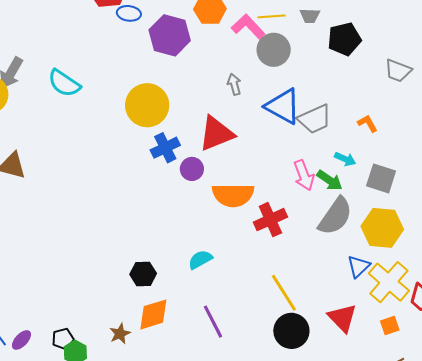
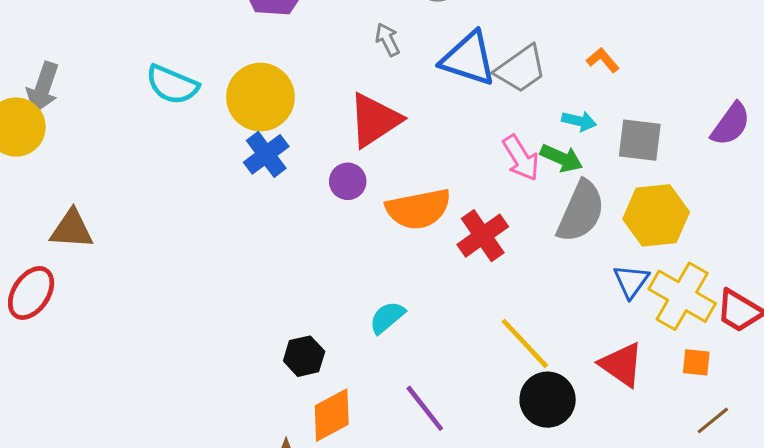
cyan semicircle: (64, 83) -> (172, 85), moved
blue cross: (165, 148) -> (266, 154), moved
orange square: (390, 325) -> (696, 362), turned 36

